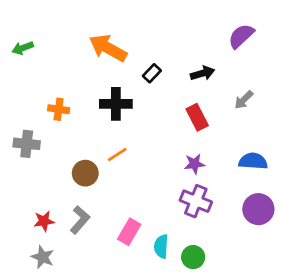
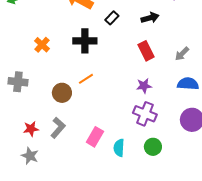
gray arrow: (244, 100) -> (182, 54), moved
orange cross: (59, 109) -> (42, 45), turned 35
gray cross: (27, 144) -> (18, 82), moved
green circle: (193, 257) -> (153, 147), moved

